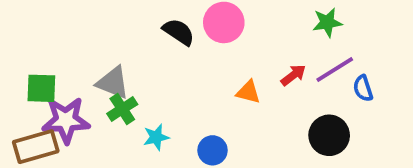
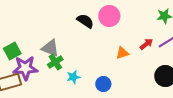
green square: (41, 88) -> (12, 51), turned -30
orange triangle: (248, 92) -> (122, 53), turned -32

